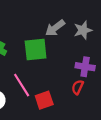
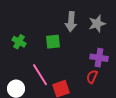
gray arrow: (55, 28) -> (71, 22), turned -48
green square: (36, 50) -> (53, 42), size x0.7

